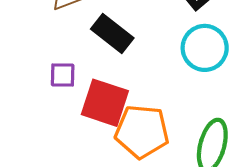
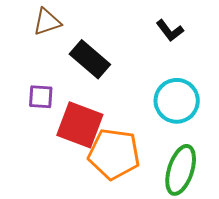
cyan circle: (205, 48) -> (177, 101), moved

